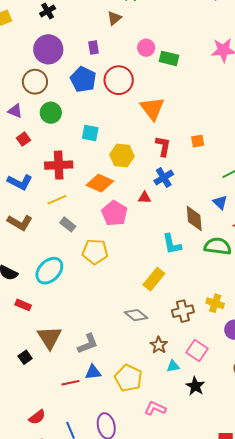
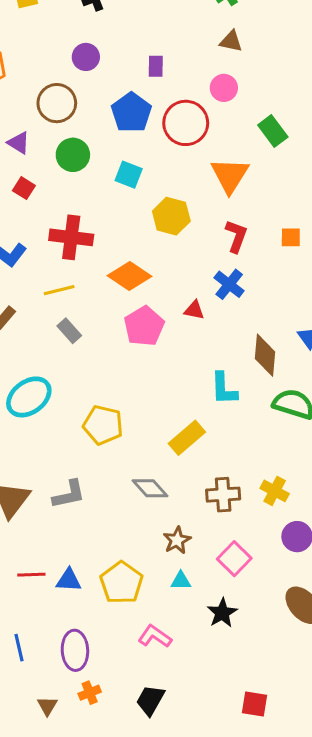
brown triangle: (114, 18) -> (231, 41), moved, turned 42
pink circle: (146, 48) -> (224, 88), moved
purple circle: (48, 49) -> (86, 57), size x0.6
green rectangle: (169, 58) -> (273, 131), moved, turned 30
cyan square: (90, 133) -> (129, 175), moved
red square: (23, 139) -> (24, 188), turned -32
yellow hexagon: (122, 156) -> (171, 216), moved
blue cross: (164, 178) -> (229, 284), turned -30
yellow pentagon: (95, 252) -> (103, 425), moved
gray L-shape: (88, 344) -> (69, 494), moved
cyan triangle: (173, 366) -> (181, 581), moved
blue triangle: (93, 372) -> (69, 580), moved

